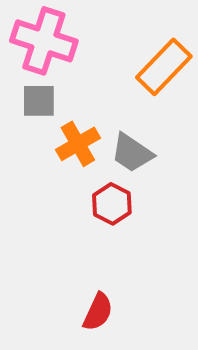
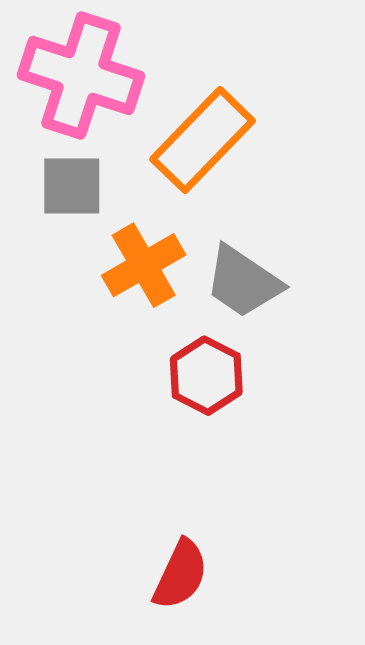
orange rectangle: (164, 67) -> (203, 140), moved

